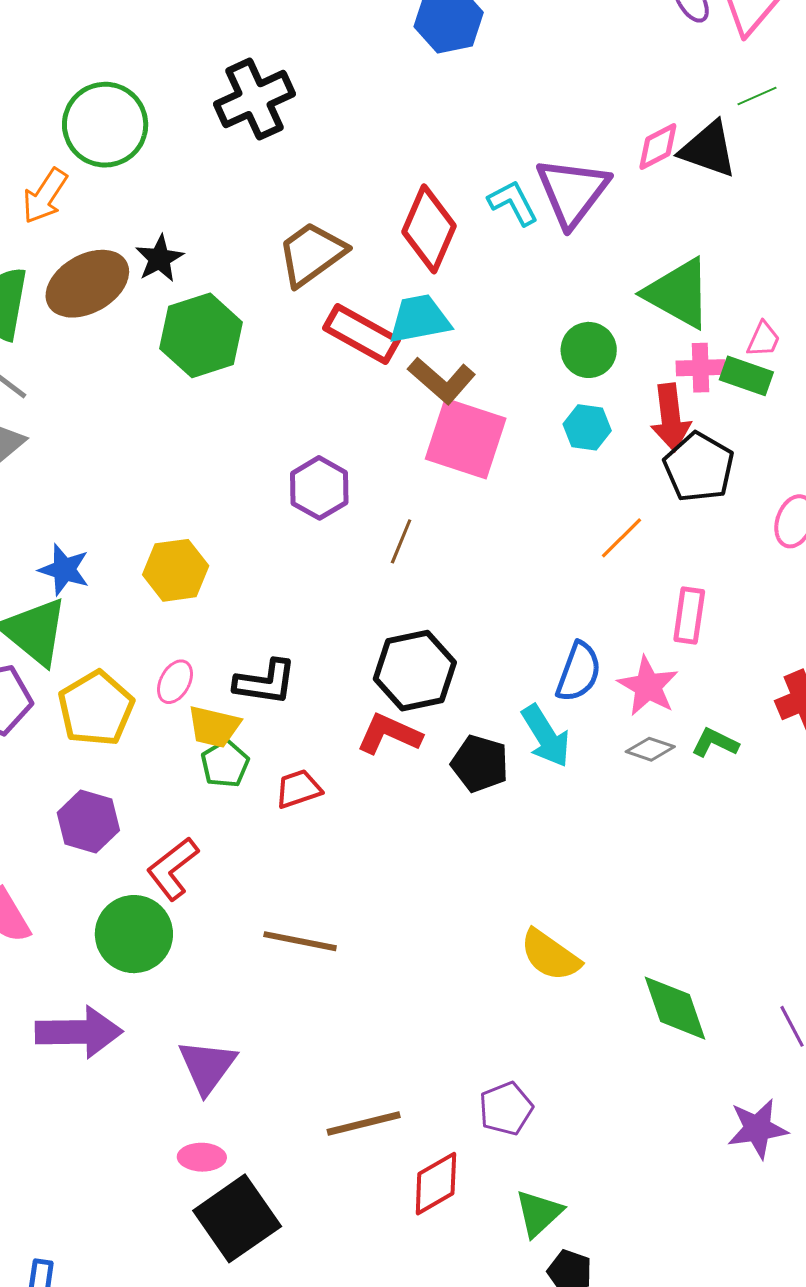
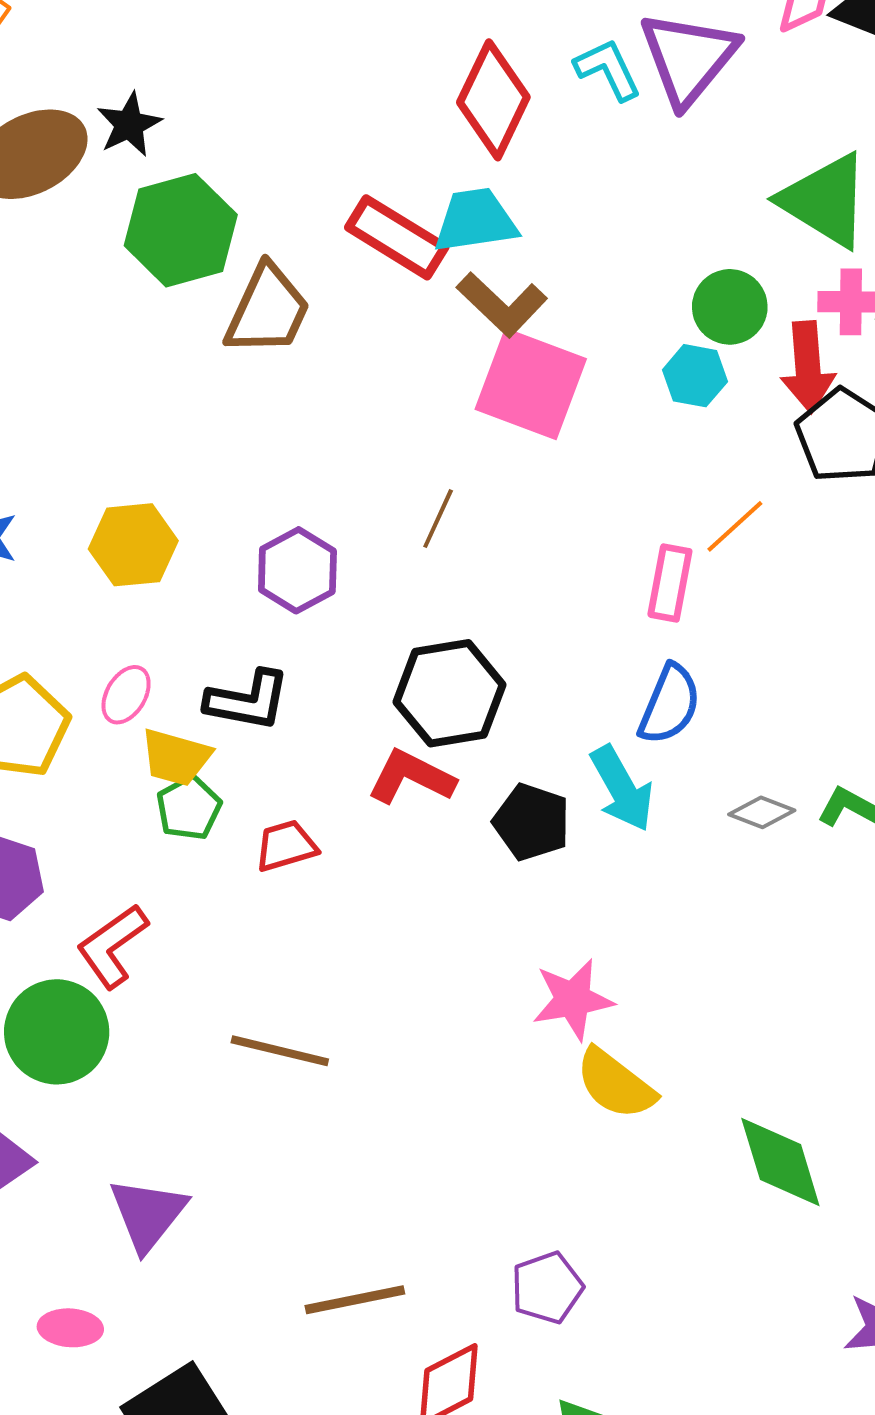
brown trapezoid: (312, 254) -> (268, 310), moved, turned 148
green circle: (589, 350) -> (730, 307), moved
purple hexagon: (319, 488) -> (297, 570), moved
pink rectangle: (689, 615) -> (670, 583), moved
pink star: (648, 686) -> (573, 999), moved, turned 30
pink ellipse: (202, 1157) -> (70, 1328), moved

